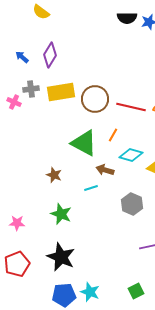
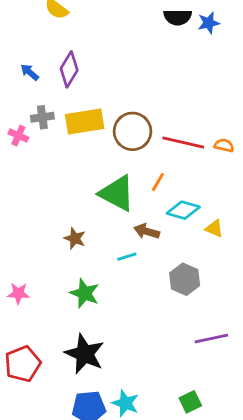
pink star: (17, 223) -> (18, 293), moved

